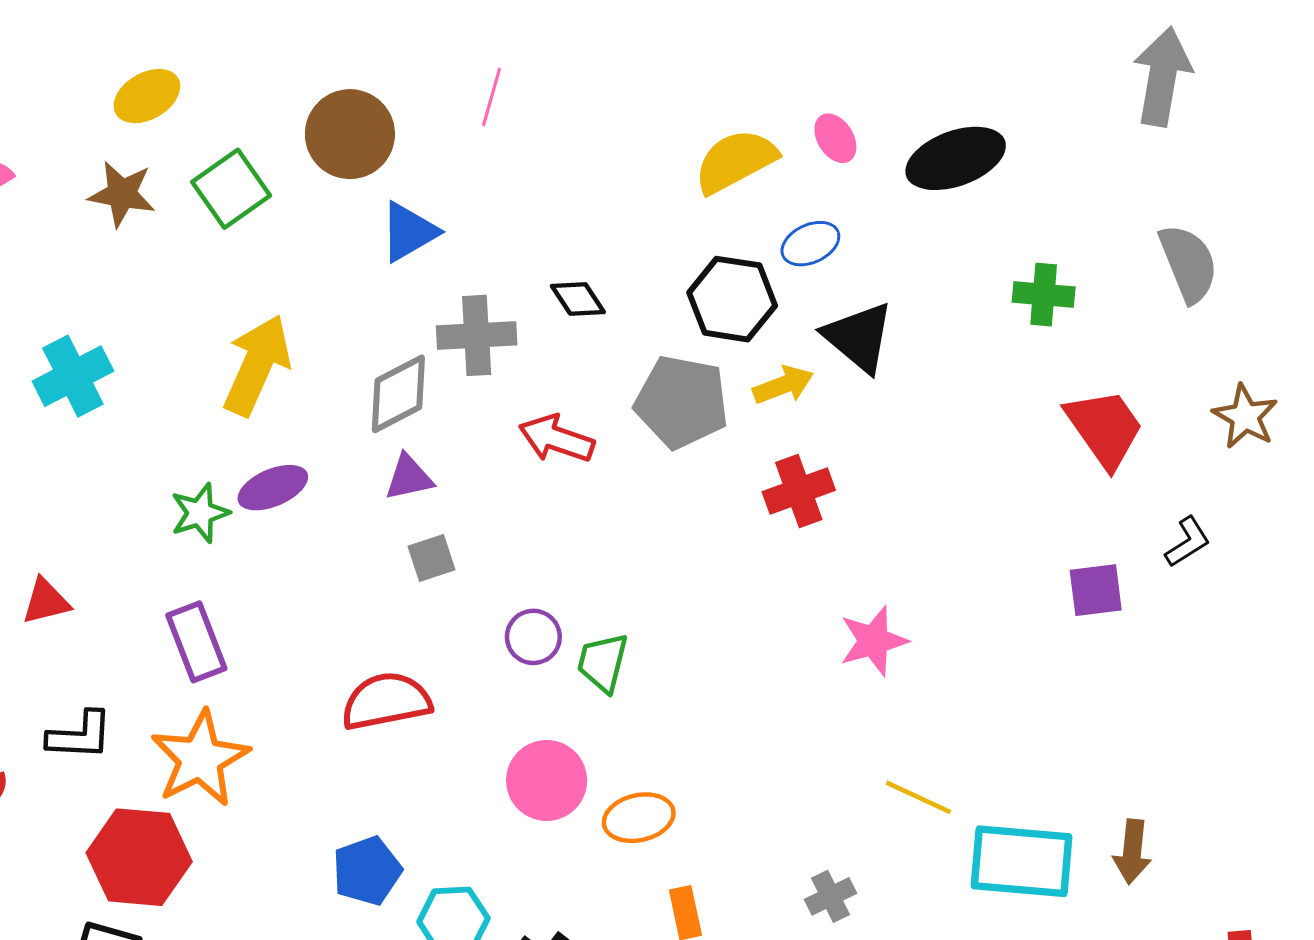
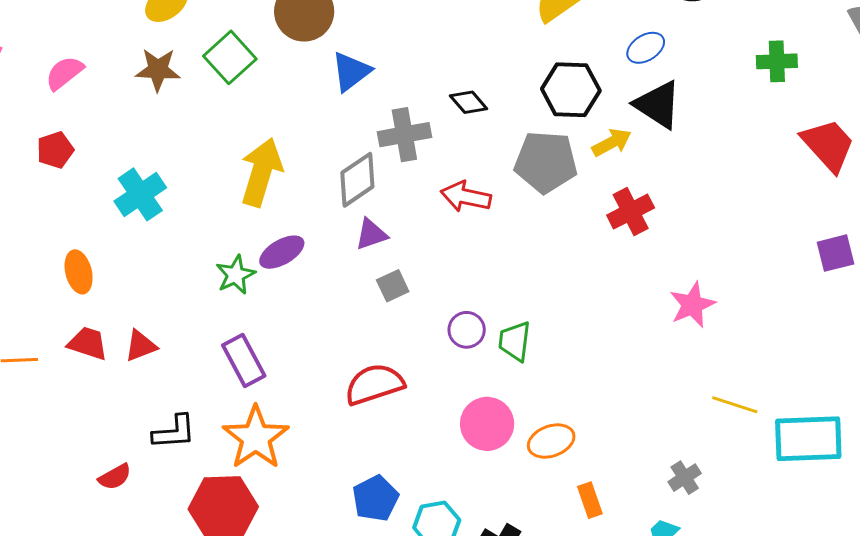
blue ellipse: (810, 244) -> (646, 48), moved

